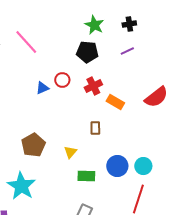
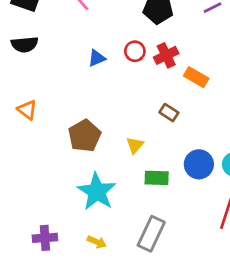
red circle: (62, 80) -> (135, 51), moved
brown rectangle: (95, 128) -> (169, 113), turned -56
cyan star: (21, 186) -> (97, 192), moved

